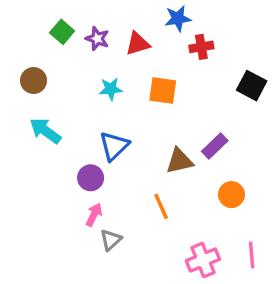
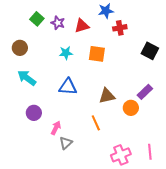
blue triangle: (114, 146) -> (68, 87), turned 48
purple rectangle: (215, 146) -> (145, 92), moved
purple circle: (91, 178) -> (34, 113), moved
orange circle: (231, 195) -> (131, 108), moved

